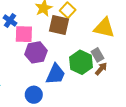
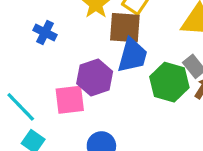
pink square: (24, 34) -> (70, 100), moved
blue trapezoid: (56, 74) -> (132, 55), moved

